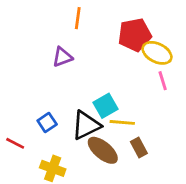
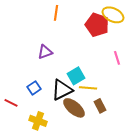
red pentagon: (135, 35) -> (97, 25), turned 30
yellow ellipse: (157, 53) -> (113, 15), moved
purple triangle: (62, 57) -> (45, 52), moved

